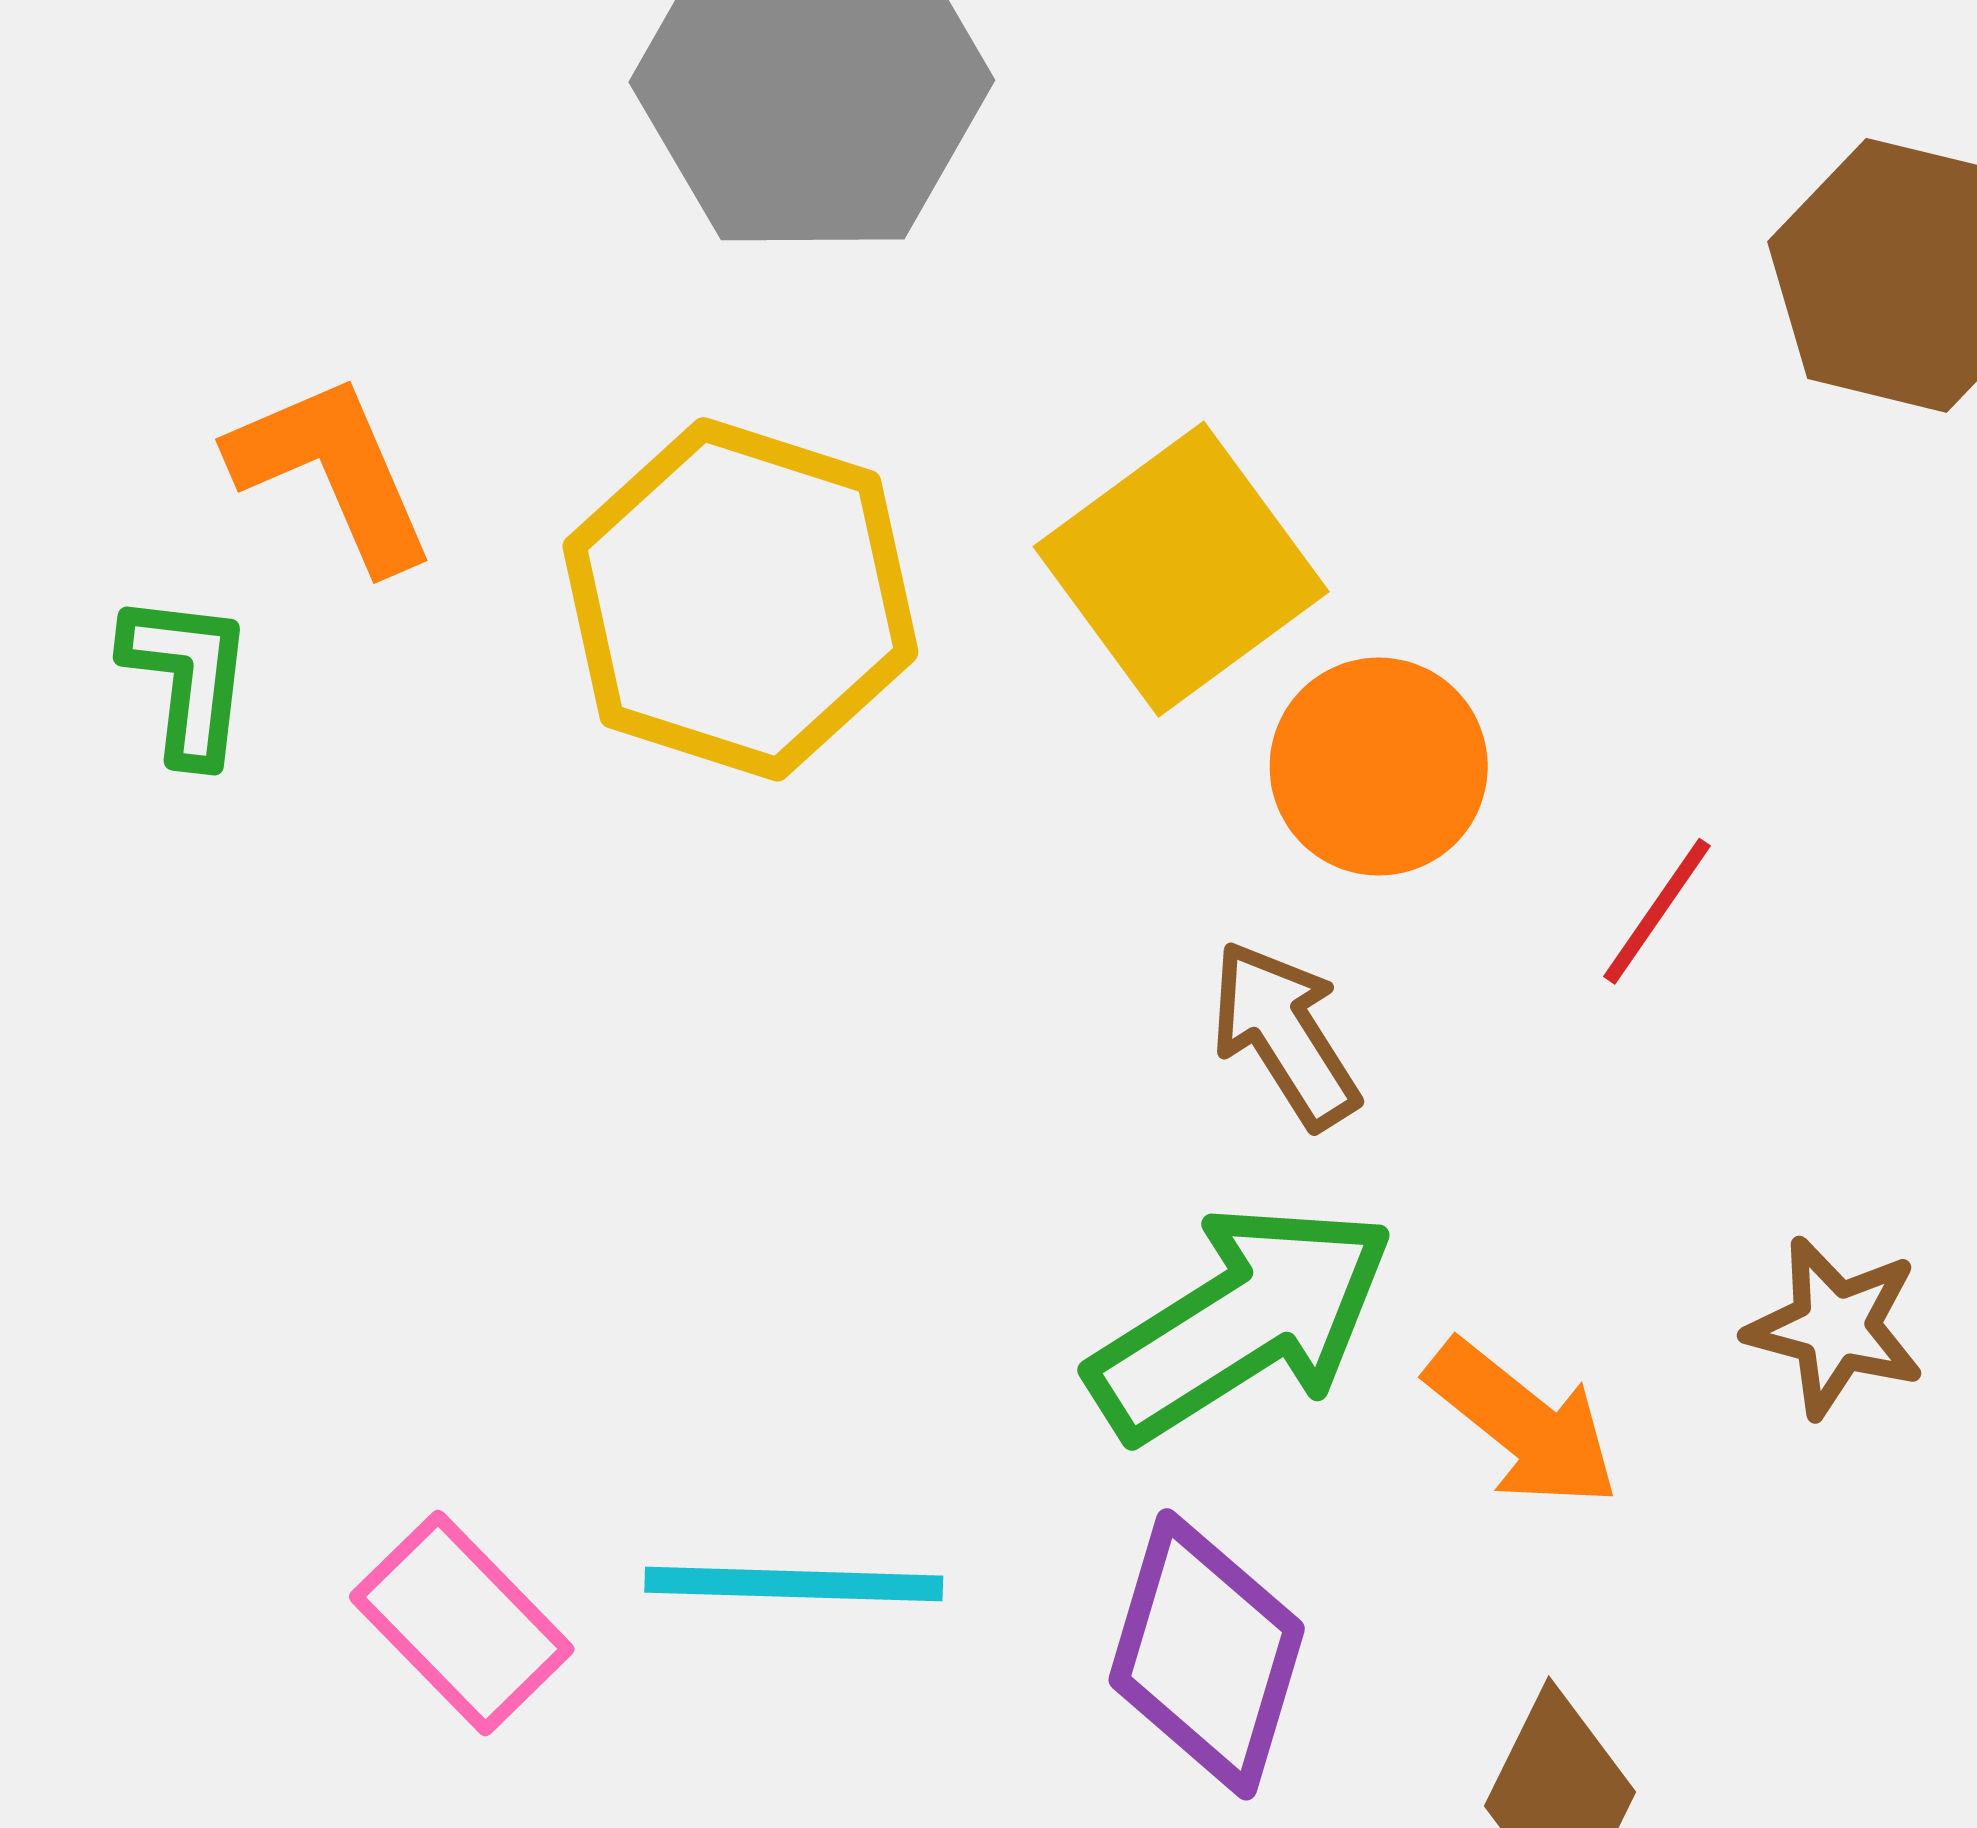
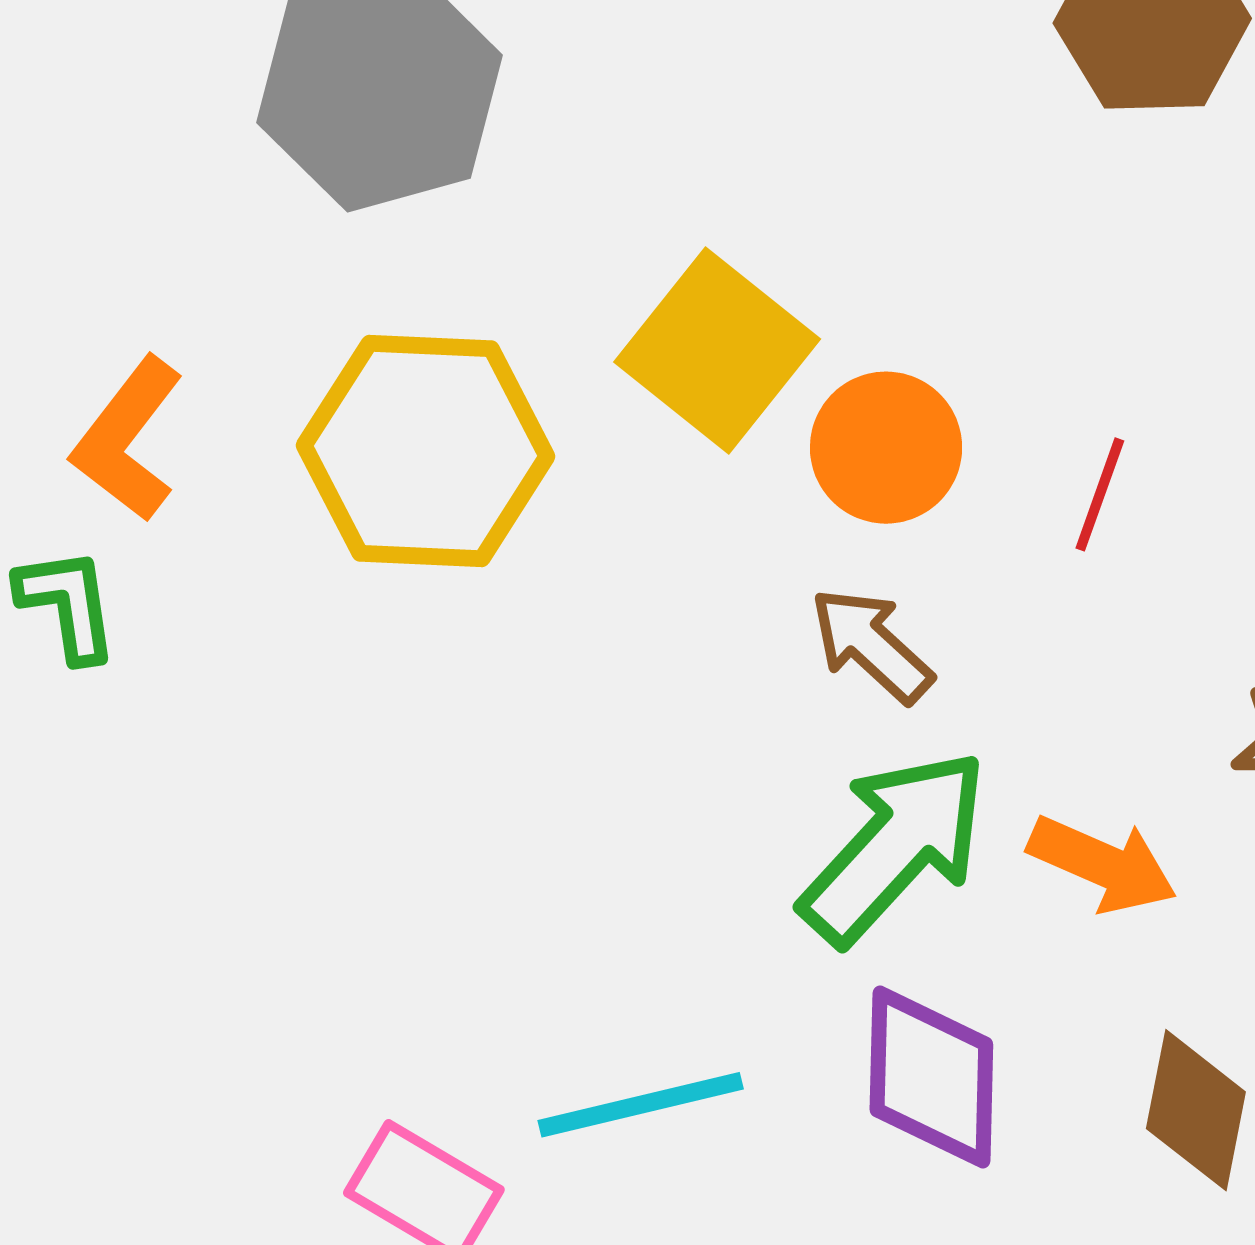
orange L-shape: (332, 472) -> (128, 439), turned -104

